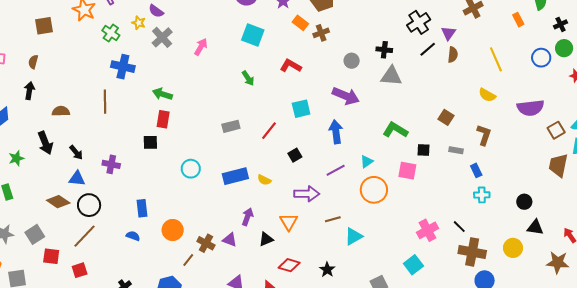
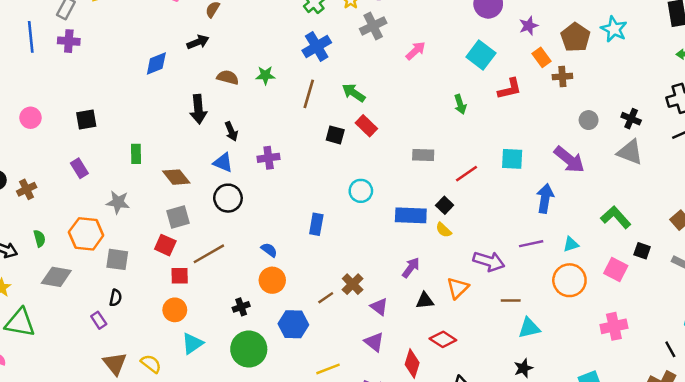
red L-shape: (291, 66) -> (510, 89), moved, turned 120
blue cross: (123, 67) -> (317, 47), turned 30
black arrow: (29, 91) -> (198, 42), turned 42
brown line: (105, 102) -> (309, 94), moved
red rectangle: (163, 119) -> (366, 126), moved, turned -72
black square: (150, 142) -> (335, 135), moved
black square: (295, 155) -> (445, 205), moved, turned -32
green star: (16, 158) -> (265, 75), moved
purple cross: (111, 164) -> (269, 158), turned -36
brown diamond: (58, 202) -> (176, 177), moved
blue rectangle: (142, 208) -> (316, 224), moved
black line: (459, 227) -> (670, 349), moved
orange circle: (173, 230) -> (272, 280), moved
pink cross: (427, 230) -> (614, 326), moved
gray square: (35, 234) -> (178, 217), moved
brown line: (85, 236) -> (209, 254), moved
purple triangle: (230, 240) -> (379, 307), moved
red square: (80, 270) -> (180, 276), moved
black star: (327, 270) -> (523, 368), moved

